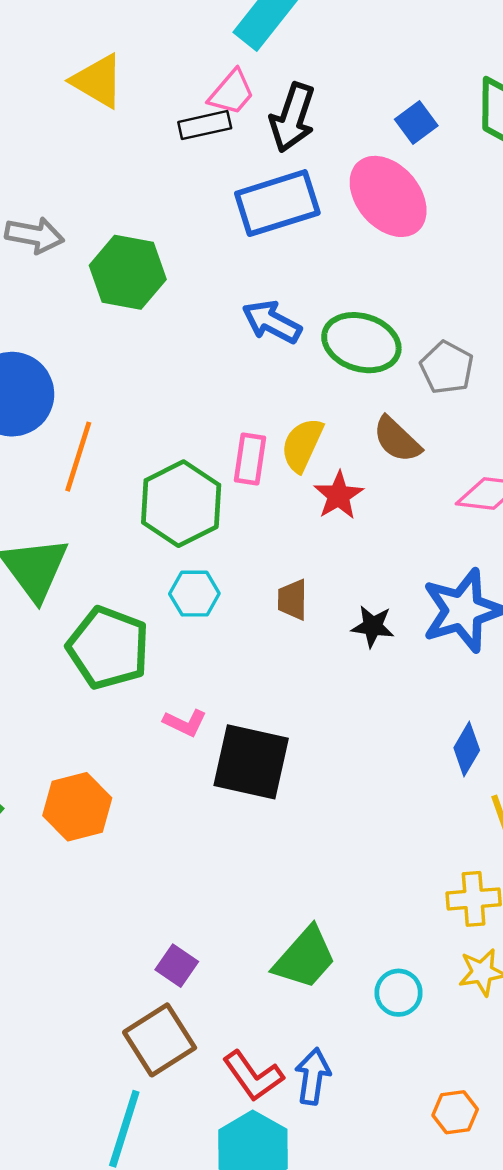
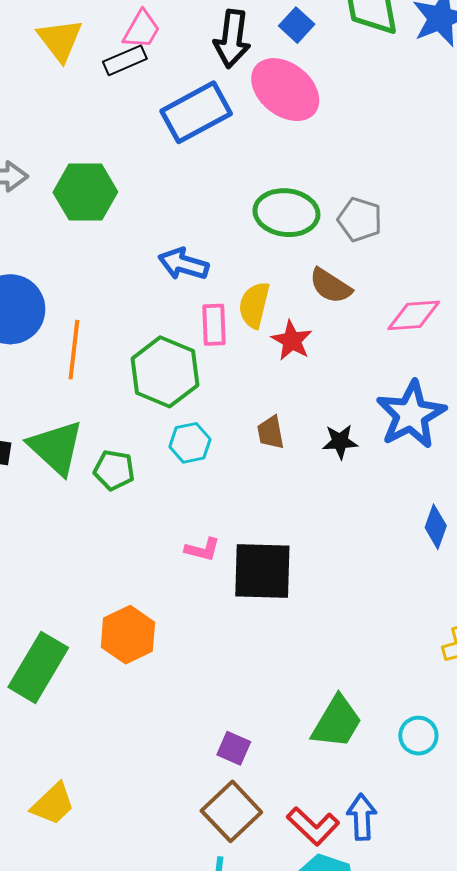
yellow triangle: (98, 81) -> (60, 40), moved, turned 33
black arrow: (293, 117) -> (232, 39), moved
blue arrow: (272, 322) -> (183, 264), moved
green pentagon: (108, 648) -> (114, 470), moved, size x0.6

